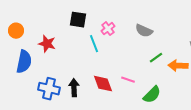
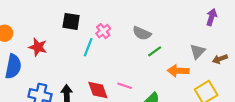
cyan line: (94, 44) -> (88, 47), turned 42
green line: (156, 58) -> (155, 51), moved

